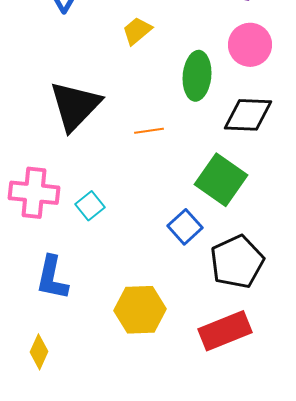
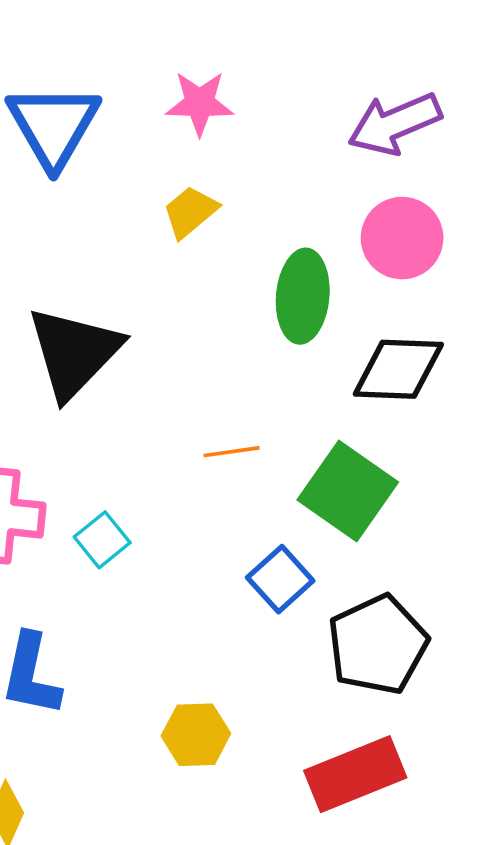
orange line: (149, 131) -> (231, 452), moved
yellow hexagon: (140, 310) -> (196, 735), size x0.7

